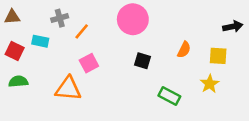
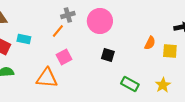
gray cross: (60, 18) -> (68, 15), moved
orange semicircle: (184, 50) -> (150, 43), moved
yellow star: (210, 84) -> (163, 85), moved

